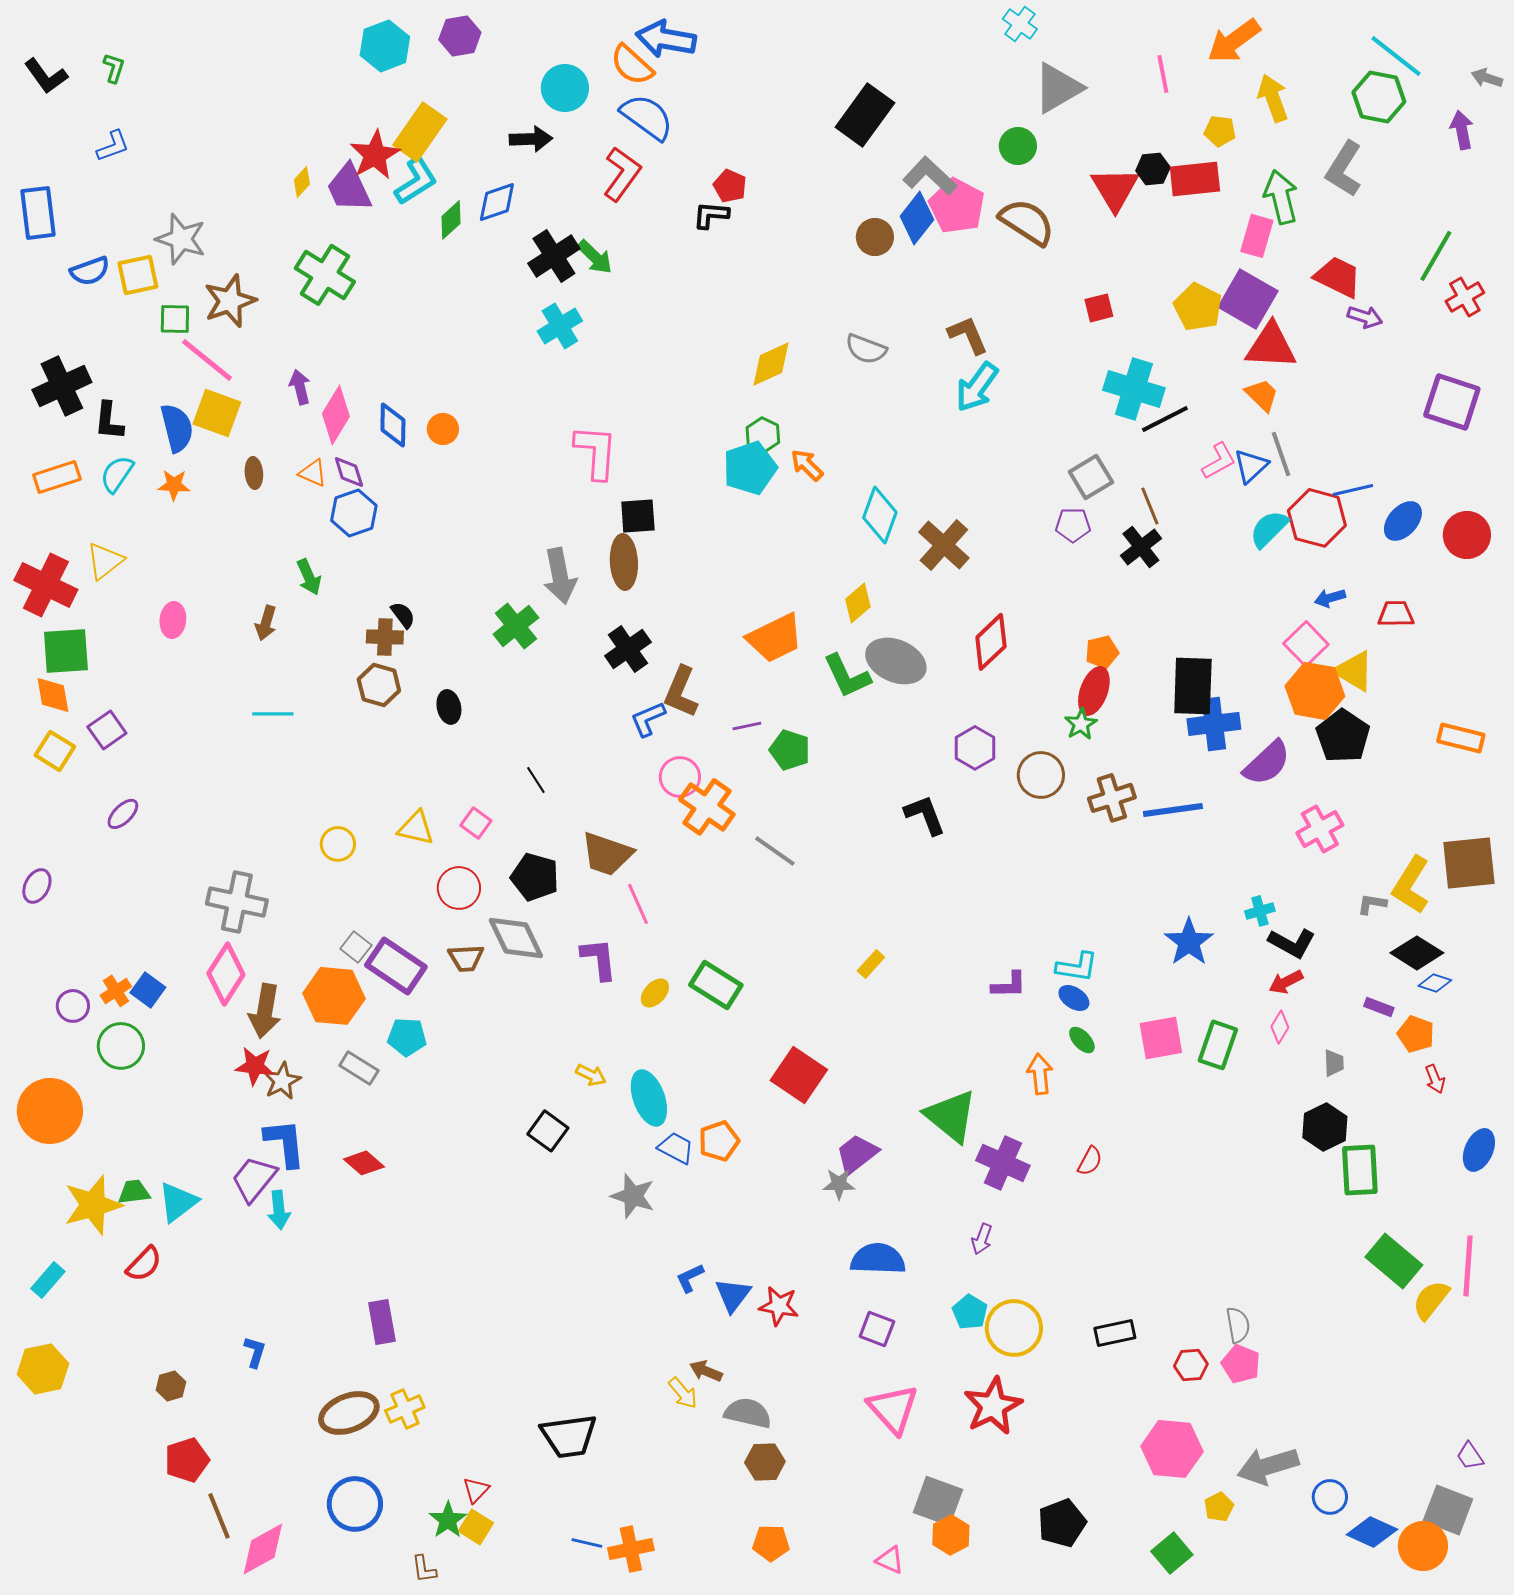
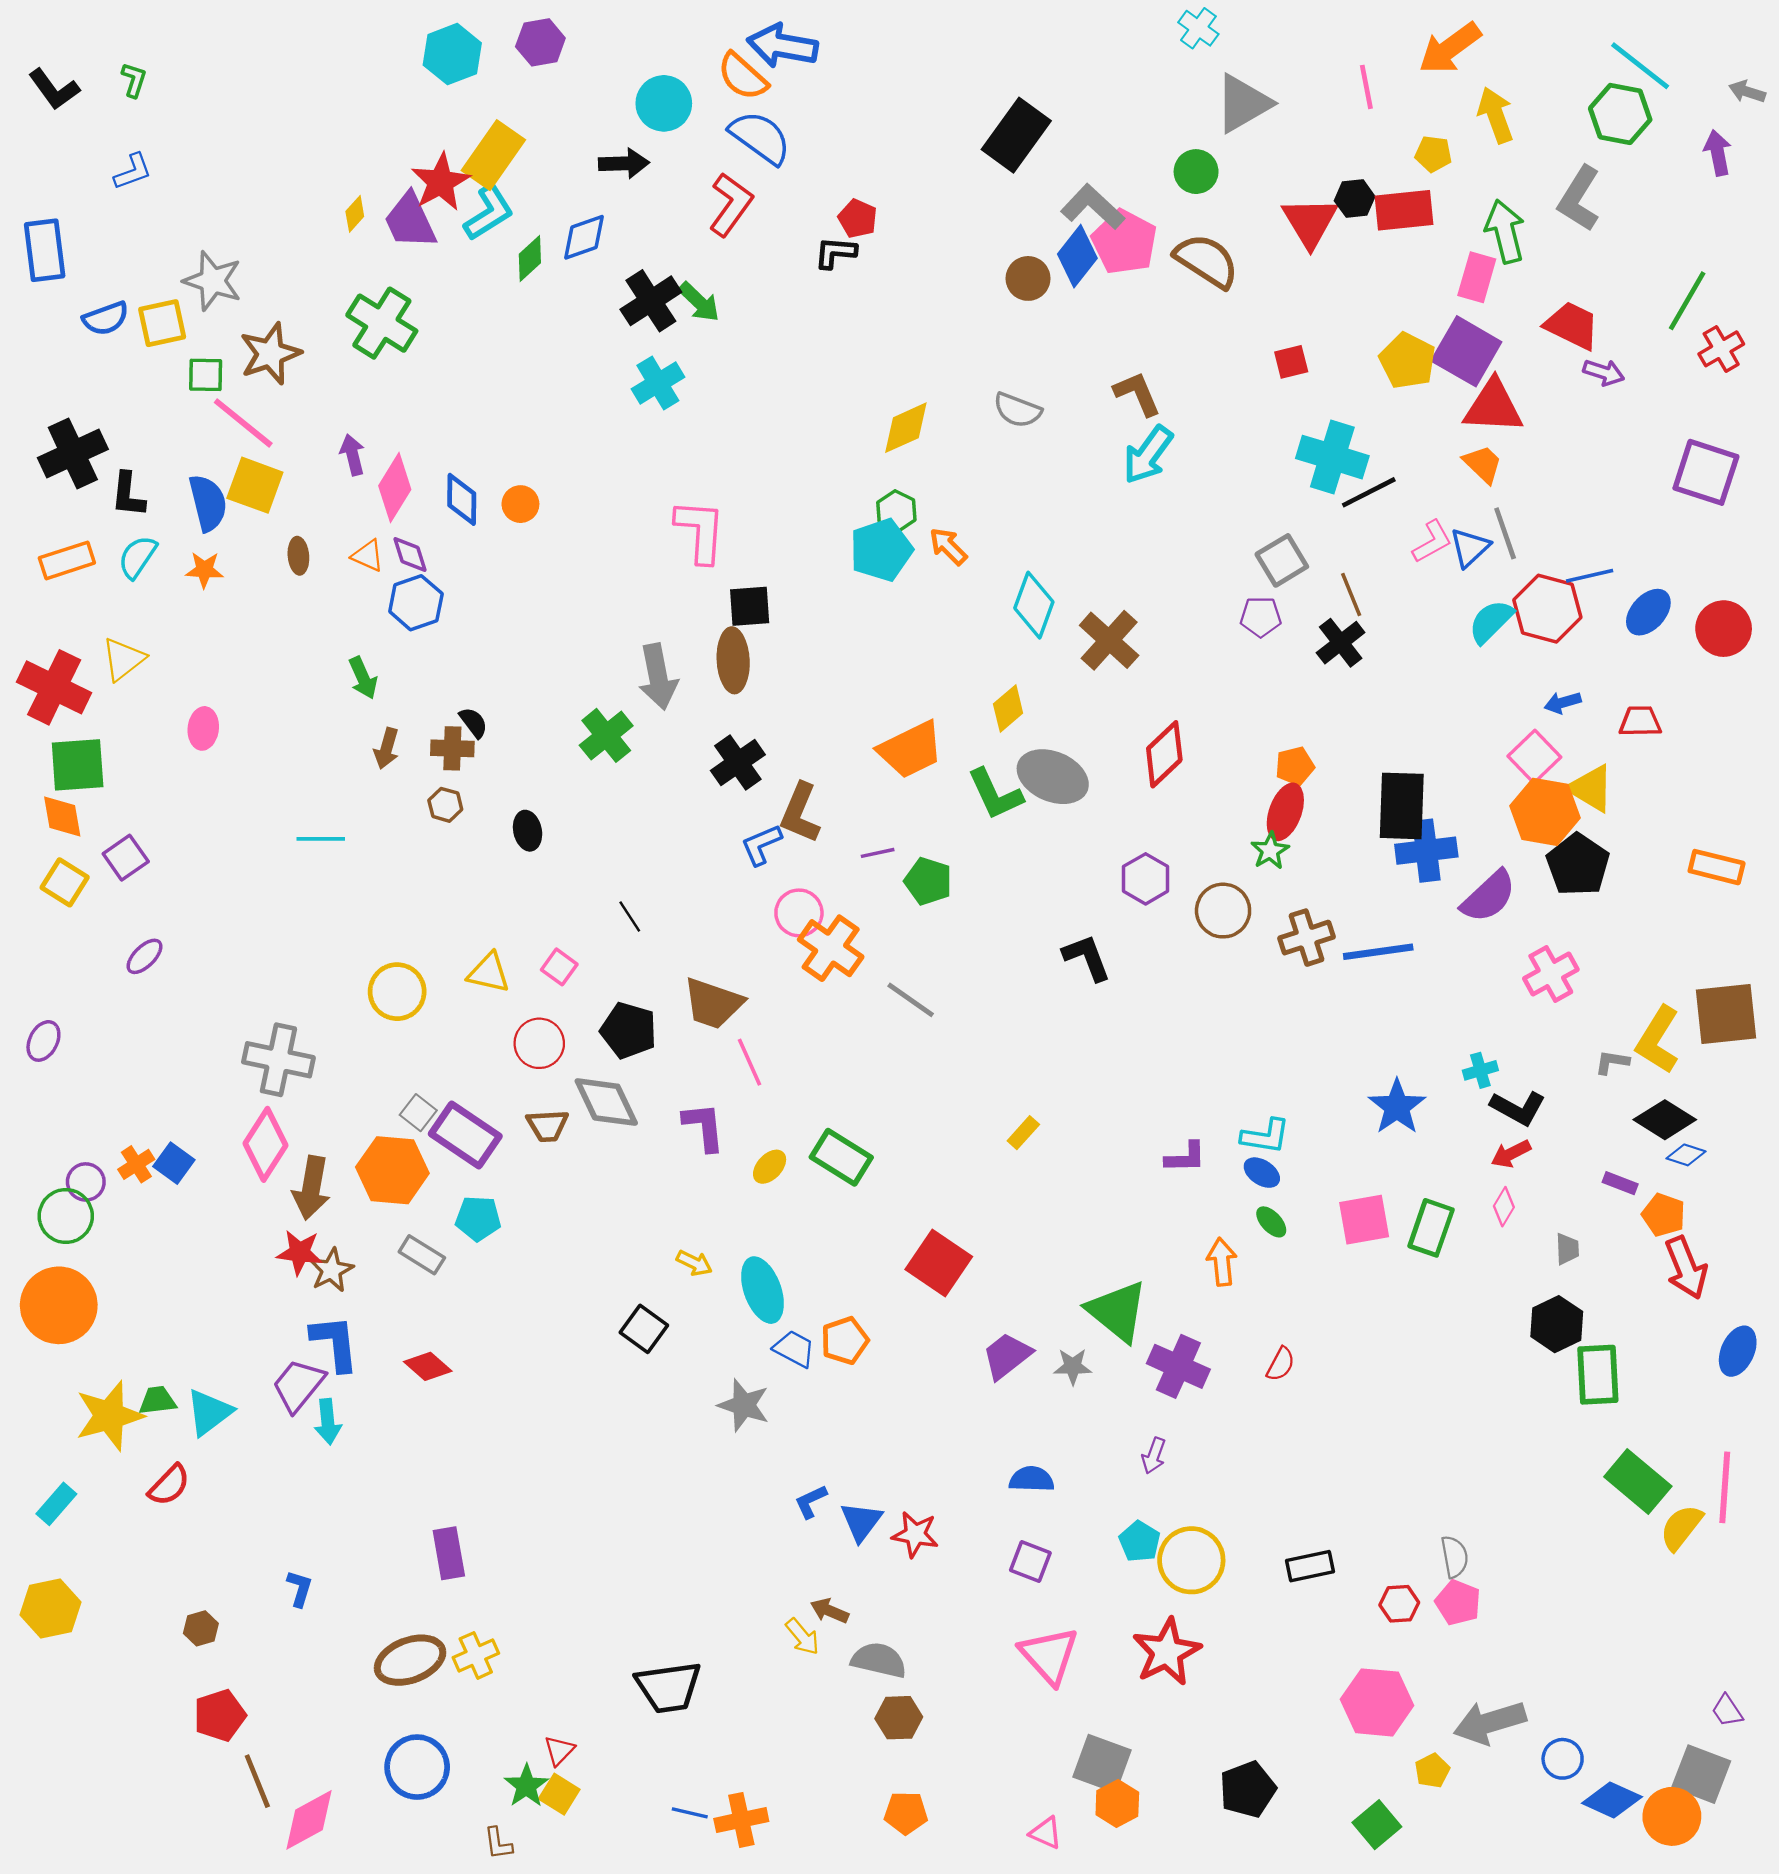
brown arrow: (266, 623) -> (387, 748), moved
brown hexagon: (379, 685) -> (445, 805), size x0.7
yellow circle: (338, 844) -> (397, 992), size x1.4
green circle: (121, 1046) -> (66, 1216), moved
red arrow: (1435, 1079) -> (1686, 1268), size x1.8
gray star: (839, 1184) -> (1073, 1366), moved
blue semicircle: (878, 1259) -> (1032, 1479), size x0.7

